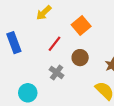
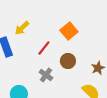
yellow arrow: (44, 13) -> (22, 28), moved

